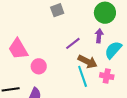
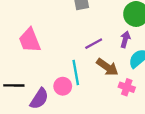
pink circle: (39, 66) -> (63, 86), moved
cyan line: (83, 76) -> (76, 72), moved

